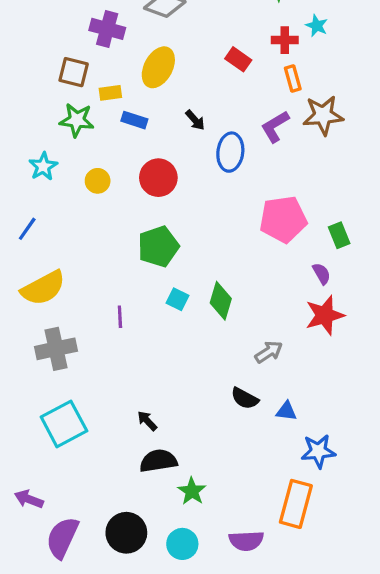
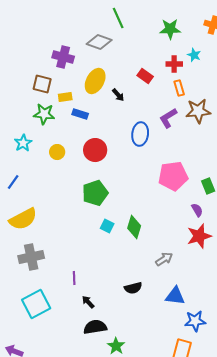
black arrow: (195, 120) -> (118, 95), moved
purple line: (120, 317) -> (74, 278), moved
black semicircle: (245, 398) -> (133, 288), moved, turned -42
blue triangle: (286, 411) -> (175, 296), size x1.5

